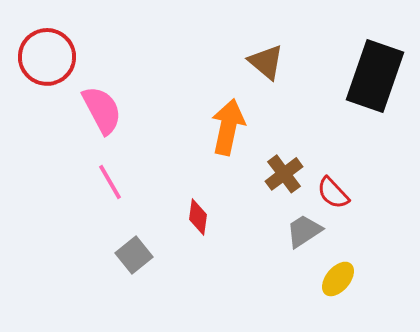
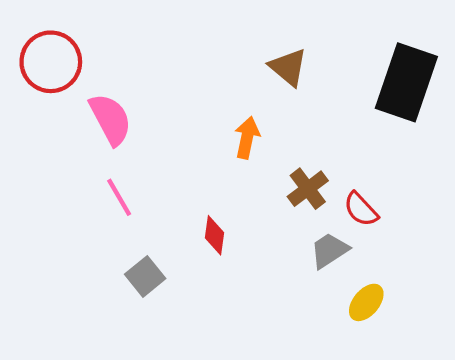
orange arrow: (228, 127) -> (247, 138), size x0.7

